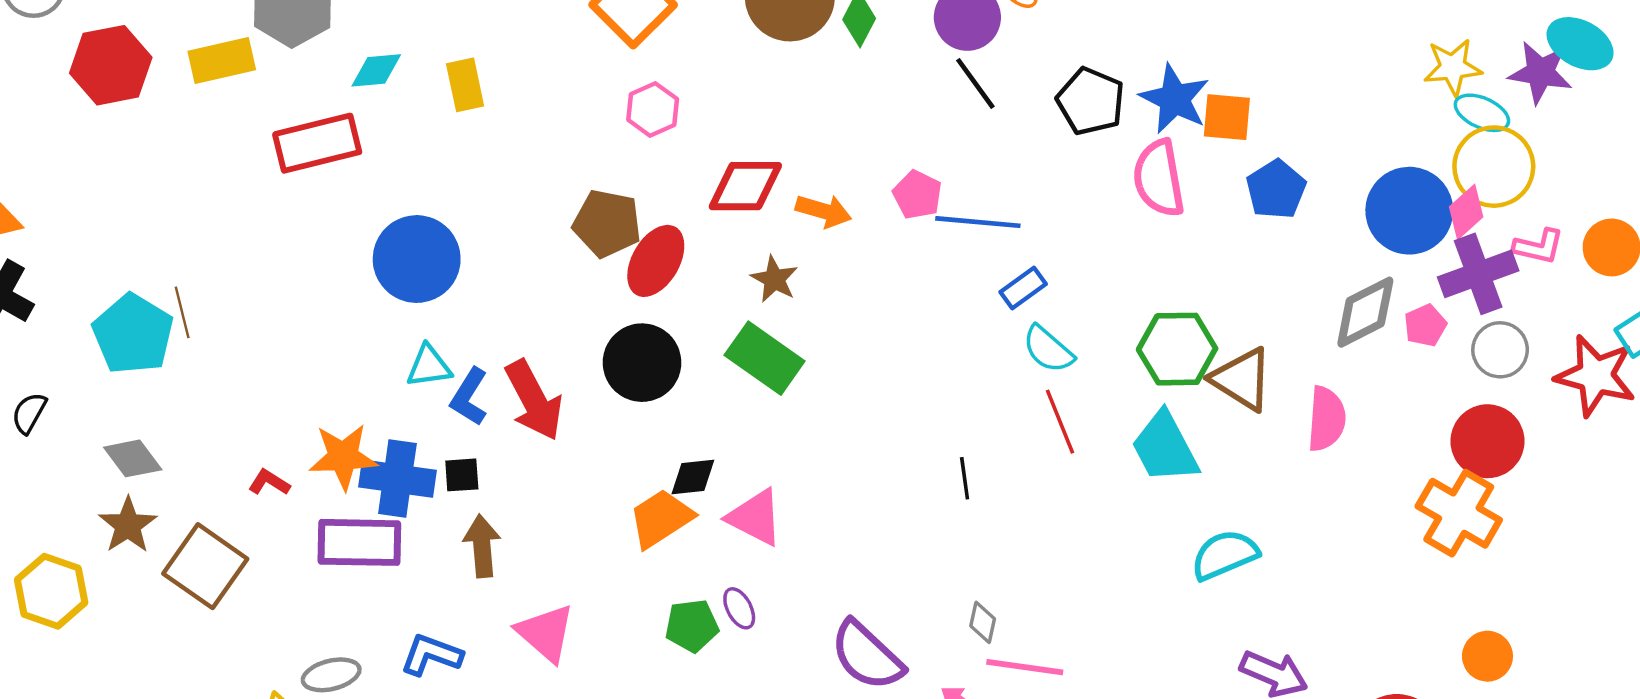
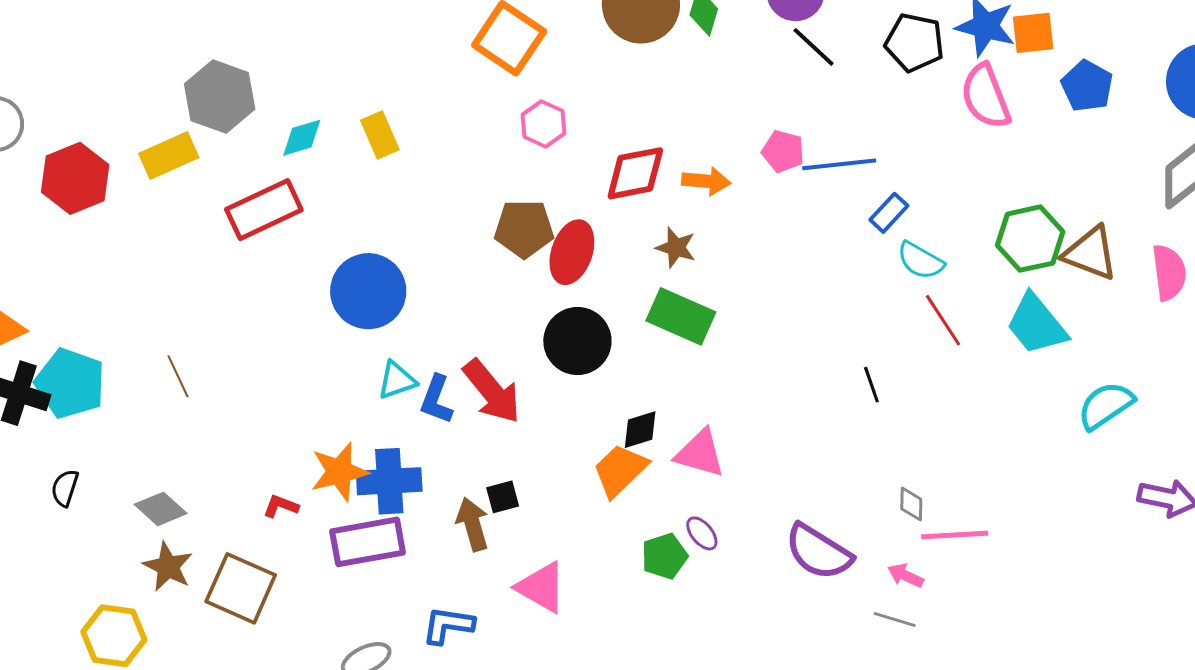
cyan pentagon: (133, 334) -> (70, 383), moved
black square: (462, 475) -> (503, 497), moved

